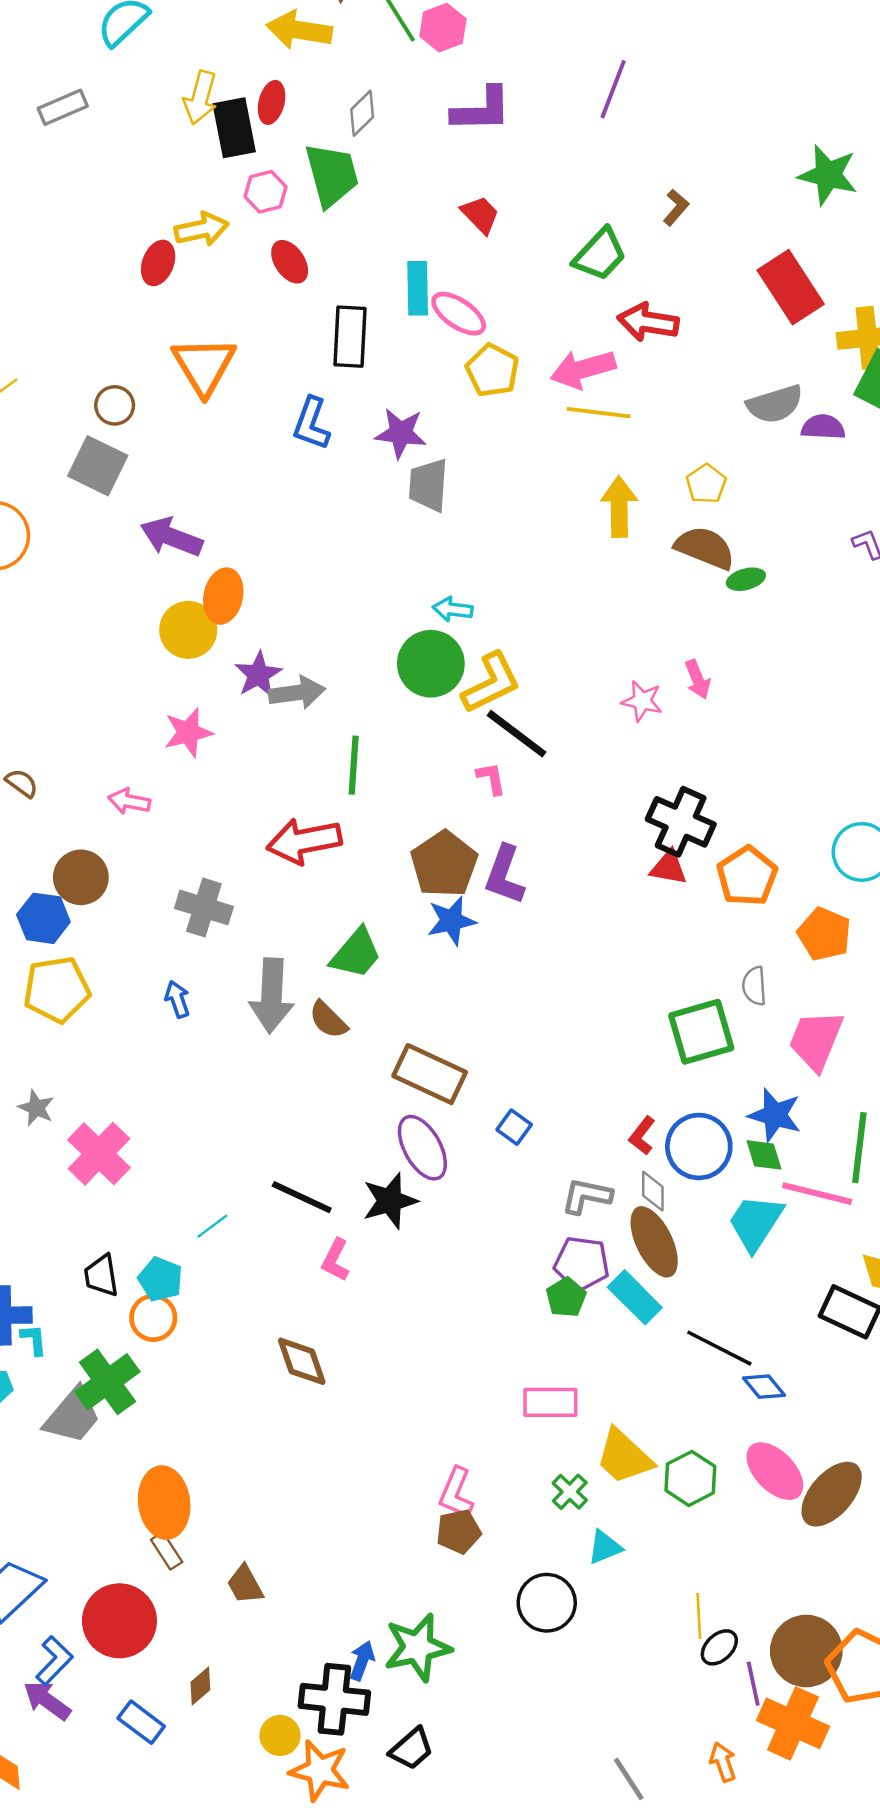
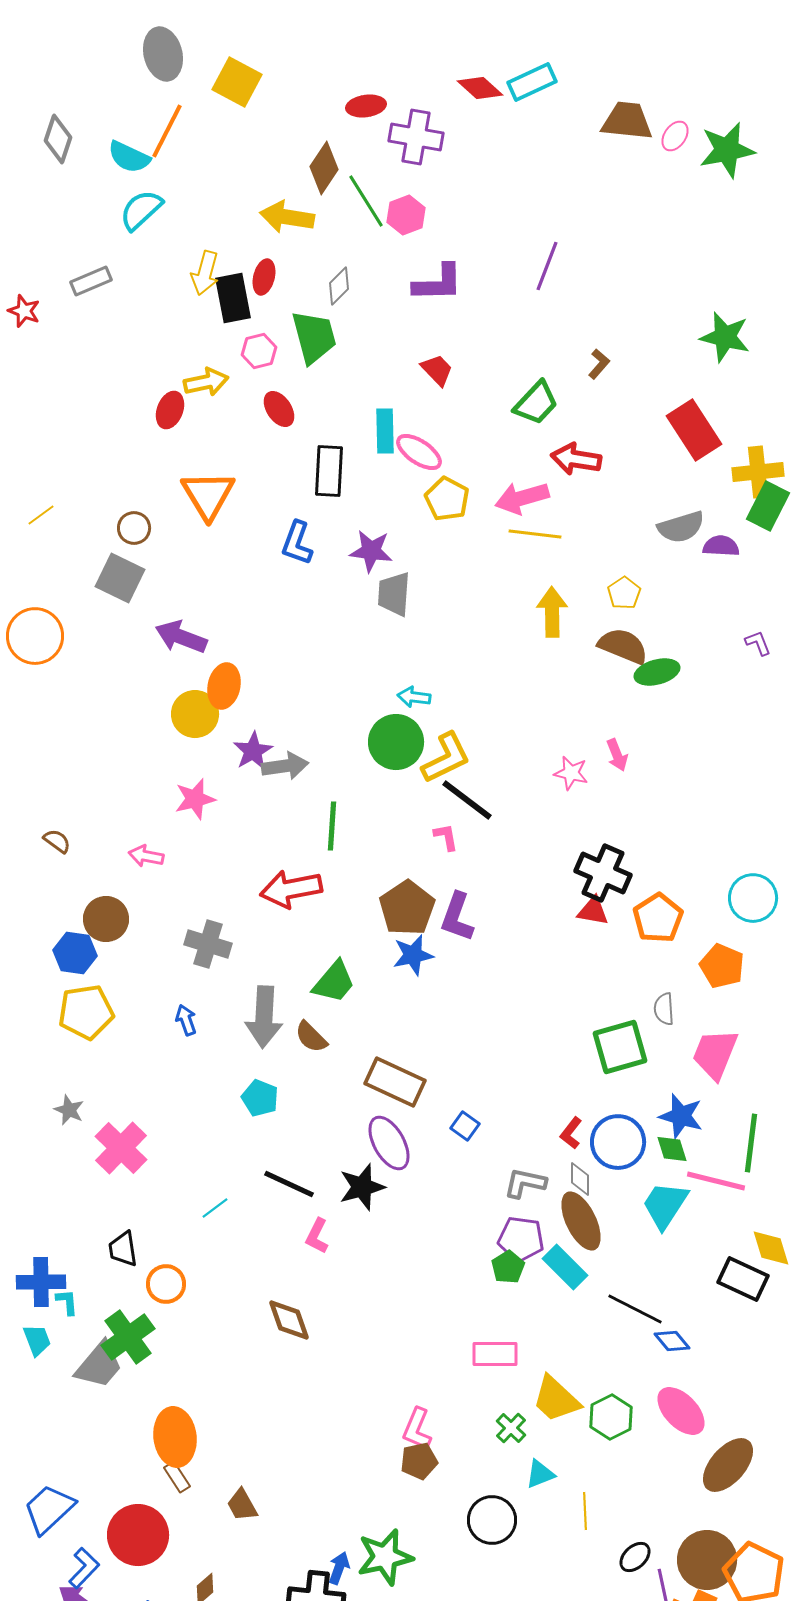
green ellipse: (746, 579) -> (657, 672), size x1.4
cyan pentagon: (160, 1279) -> (260, 1098), moved
brown ellipse: (832, 1494) -> (728, 1465), moved
yellow line: (699, 1616) -> (585, 1511), moved

